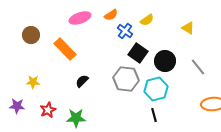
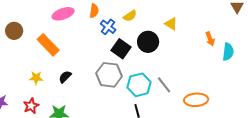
orange semicircle: (111, 15) -> (94, 11), turned -48
black circle: (165, 61) -> (148, 42), moved
gray line: (198, 67) -> (164, 85), moved
yellow star: (33, 82) -> (36, 78), moved

